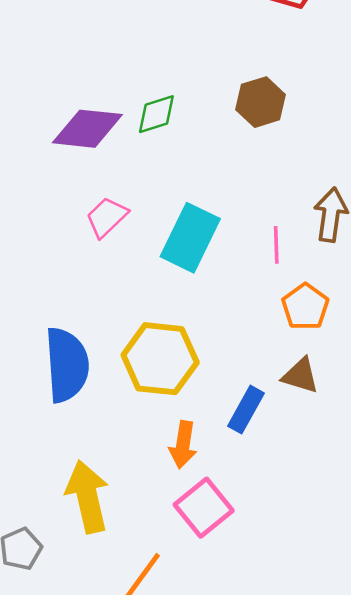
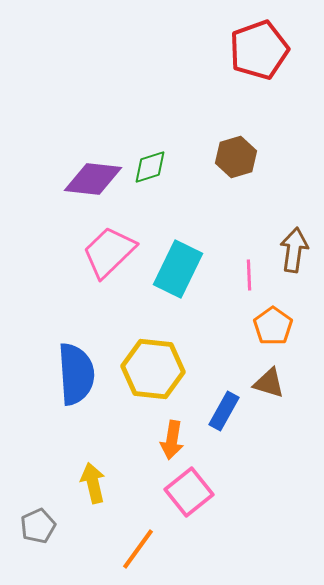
pink trapezoid: (107, 217) -> (109, 252), size x1.5
yellow arrow: (87, 497) -> (93, 483), size x0.7

